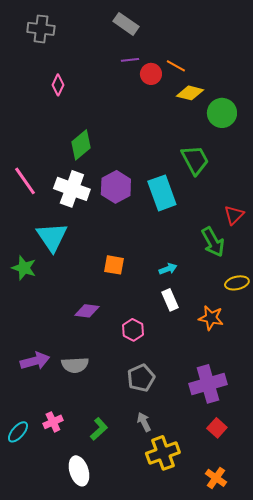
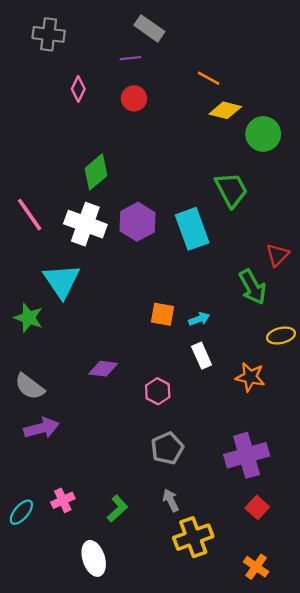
purple line: (130, 60) -> (130, 58), moved
red circle: (151, 74) -> (134, 98), moved
pink diamond: (58, 85) -> (78, 89), moved
orange square: (114, 265) -> (162, 314), moved
gray semicircle: (75, 365) -> (30, 387), moved, turned 40

